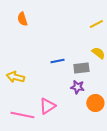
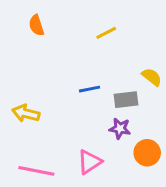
yellow line: (96, 24) -> (106, 33), moved
pink triangle: (47, 106) -> (90, 162), moved

